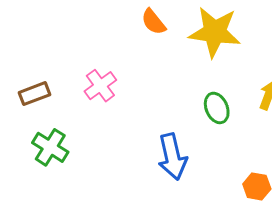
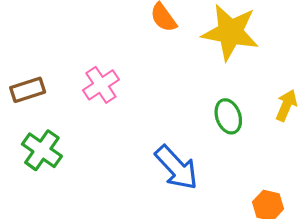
blue arrow: (172, 157) -> (176, 168), turned -33

